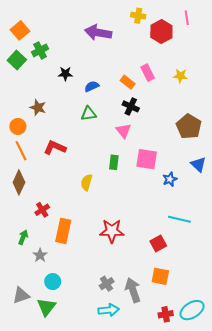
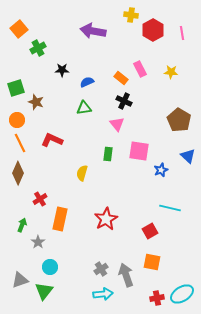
pink line: (187, 18) -> (182, 33), moved
green square: (17, 60) -> (16, 88), moved, turned 30
red star: (112, 231) -> (106, 219), turned -30

